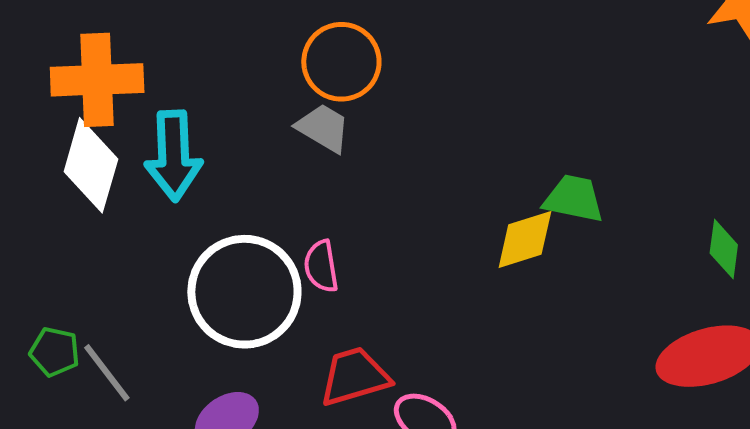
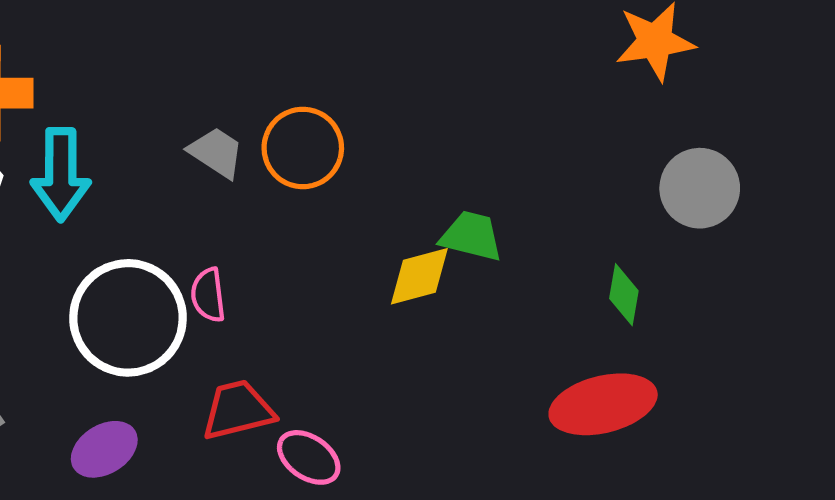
orange circle: (341, 62) -> (303, 148), moved

